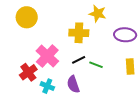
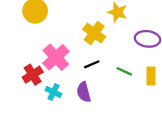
yellow cross: (79, 33) -> (94, 33), turned 30
green line: (96, 65) -> (124, 71), moved

